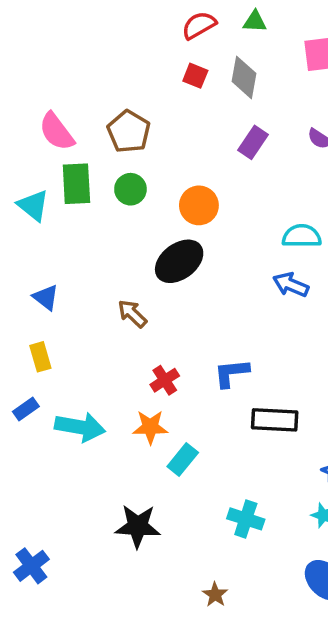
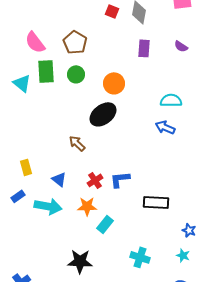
purple rectangle: (253, 142) -> (144, 48), turned -30
blue triangle: (46, 297) -> (59, 179), moved
blue L-shape: (231, 373) -> (120, 179), moved

